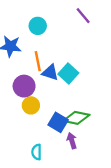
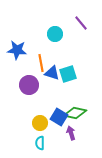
cyan circle: (38, 26) -> (55, 34), moved
cyan square: (68, 74) -> (68, 74), turned 30
yellow circle: (31, 105) -> (40, 123), moved

